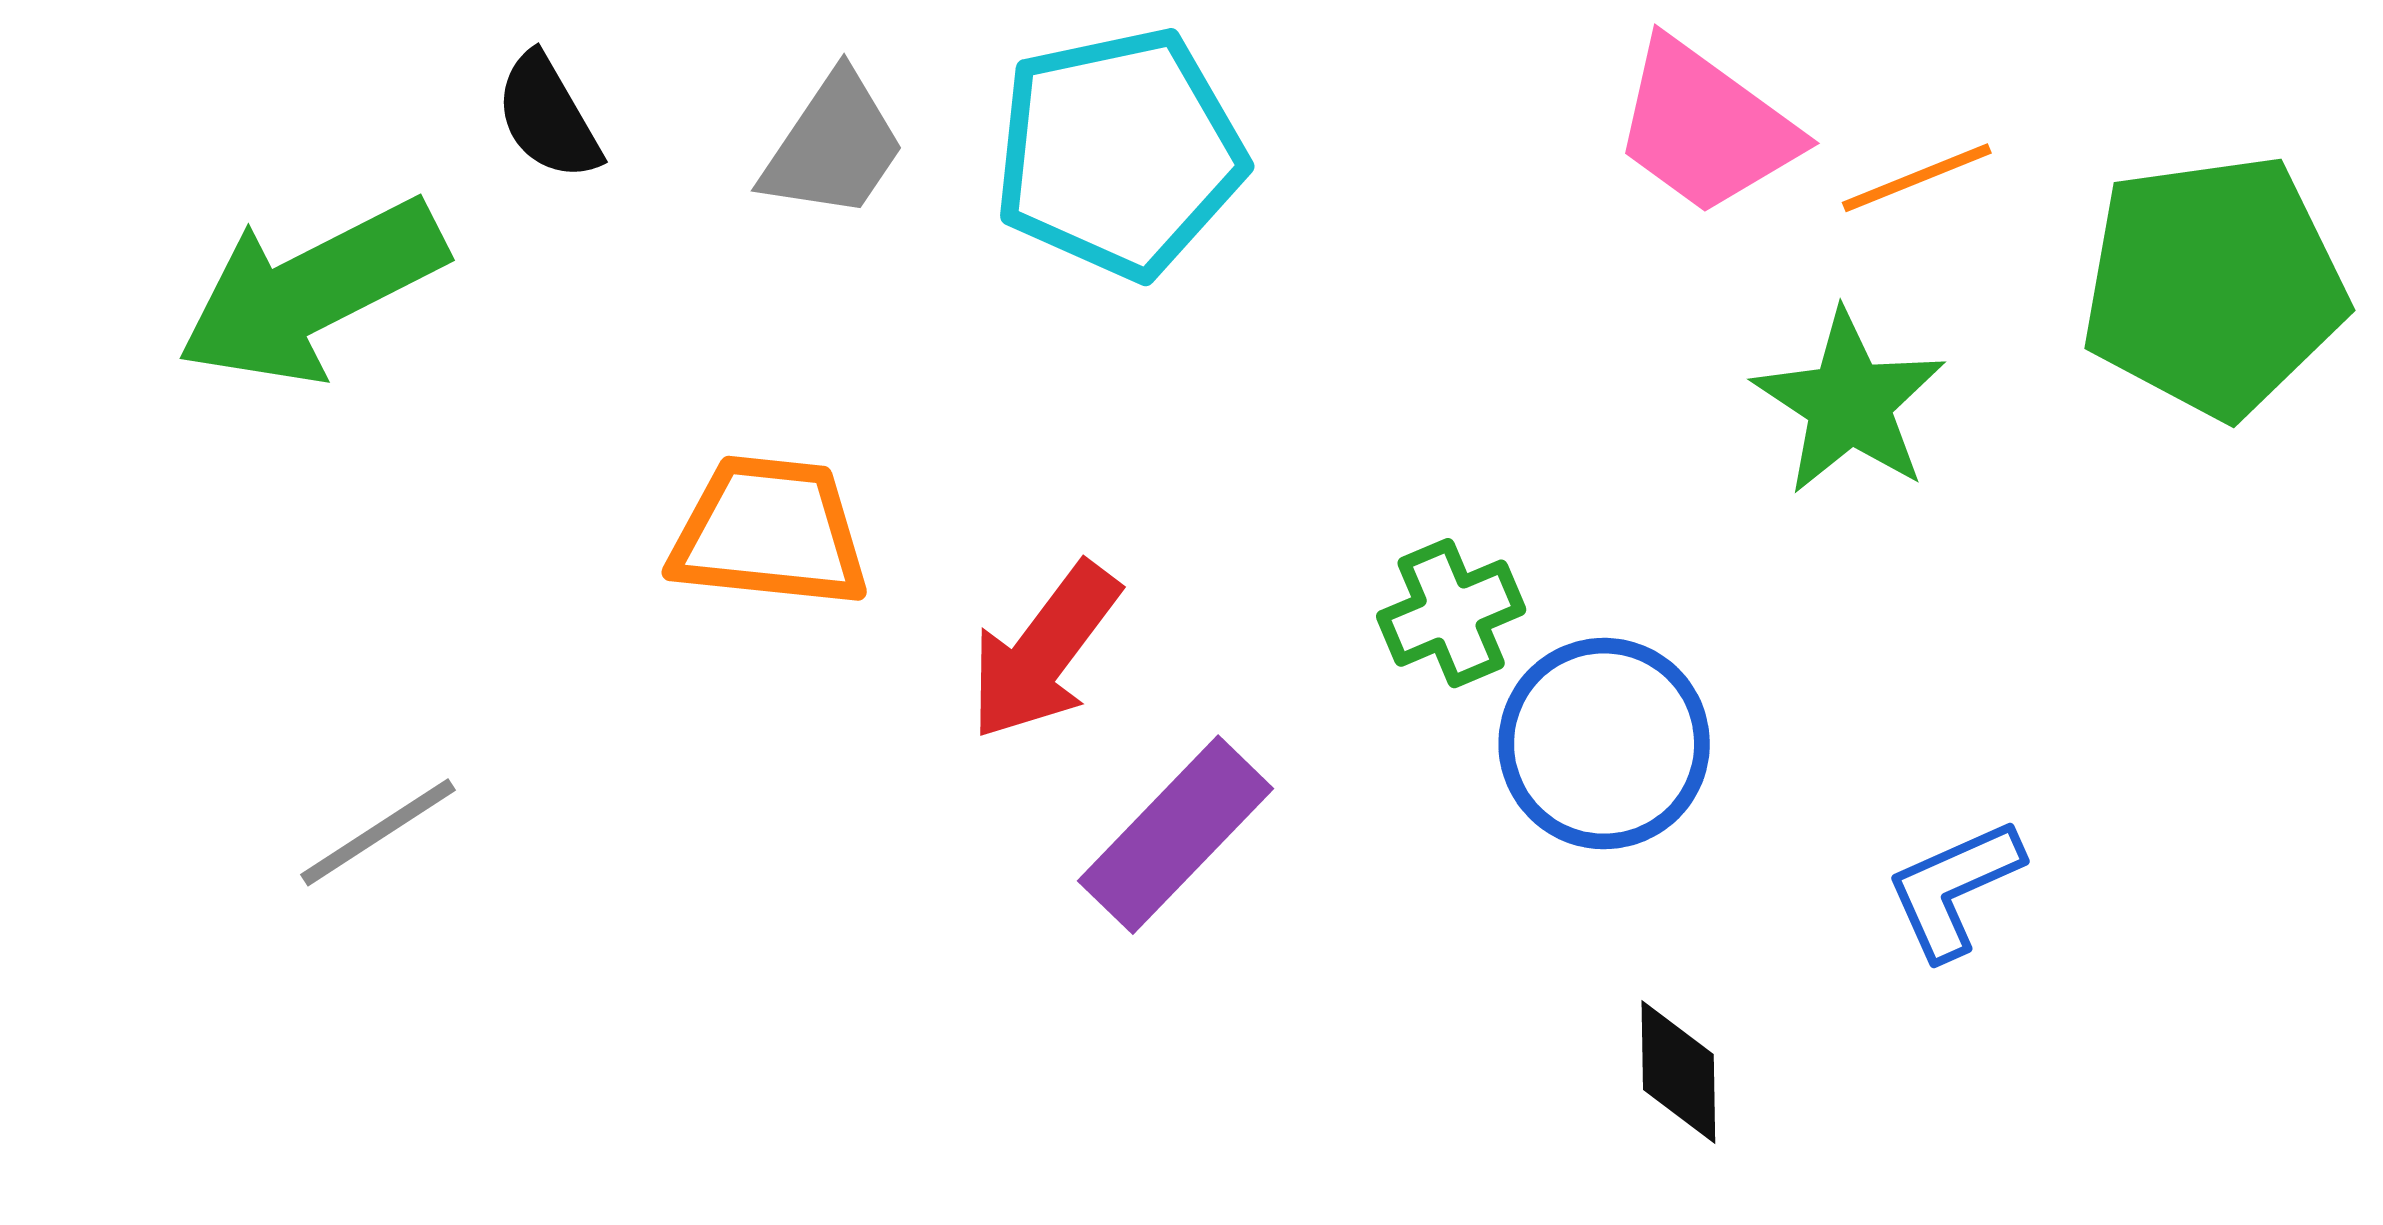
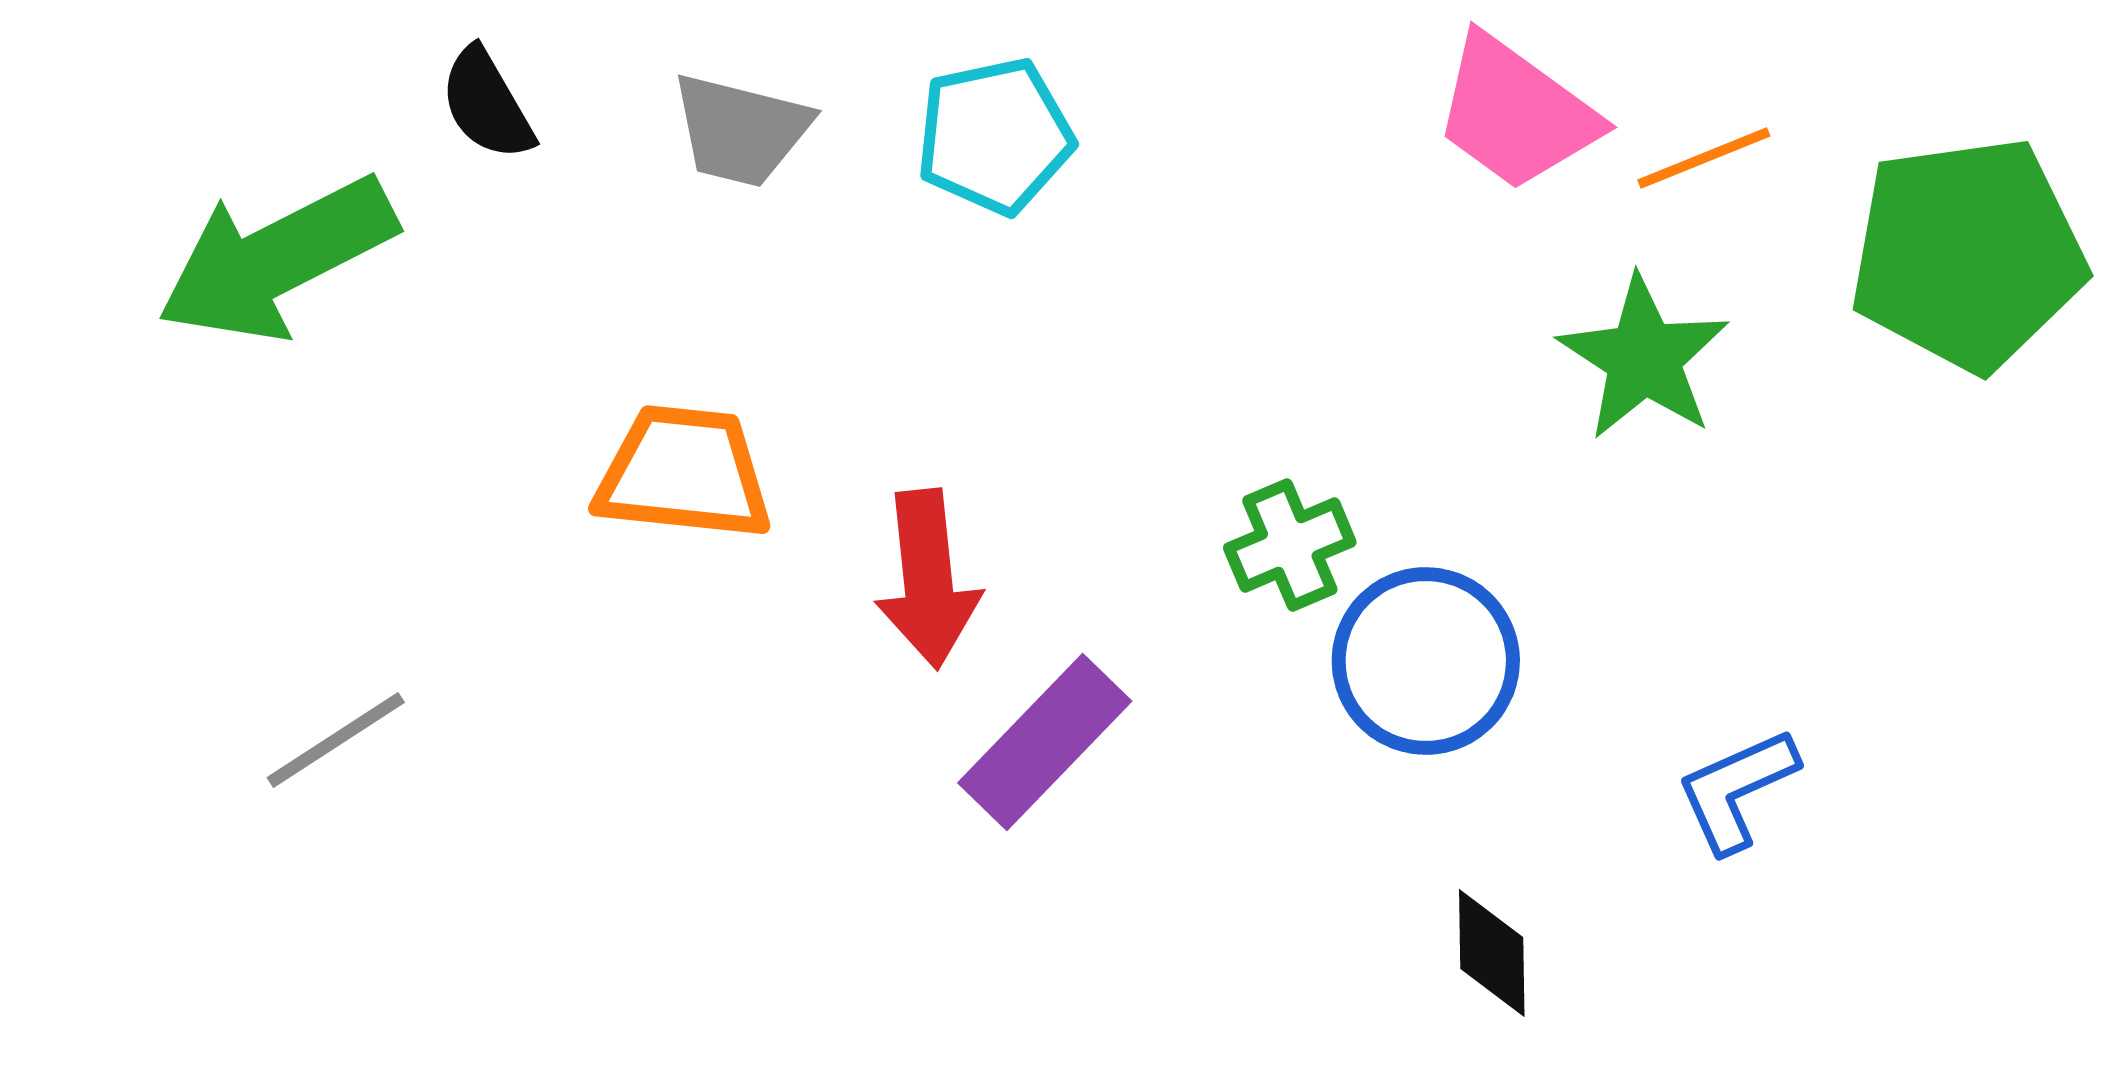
gray trapezoid: (834, 146) -> (741, 130), turned 70
cyan pentagon: (1119, 153) -> (995, 136), size x0.7
red arrow: (1044, 651) -> (928, 579), turned -43

